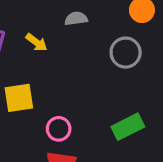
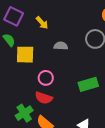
gray semicircle: (76, 19) -> (61, 46), moved

